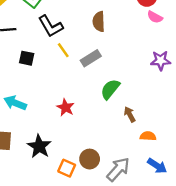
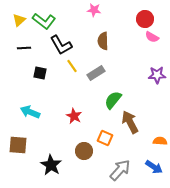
brown arrow: (130, 114) -> (130, 122), size x1.6
orange semicircle: (148, 136) -> (160, 141), moved
black star: (39, 146) -> (51, 165), moved
brown circle: (90, 159) -> (84, 151), moved
orange square: (67, 168) -> (105, 138), moved

